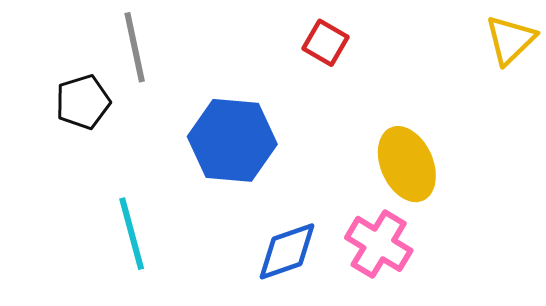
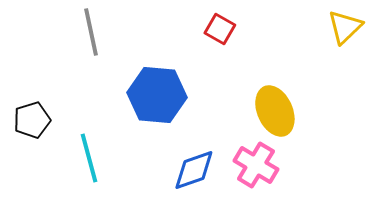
black pentagon: (83, 102) -> (32, 120), moved

